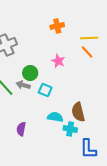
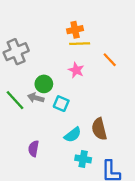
yellow line: (89, 38) -> (80, 44), moved
cyan semicircle: (55, 117) -> (73, 135), turned 133
cyan cross: (70, 129) -> (83, 159), moved

